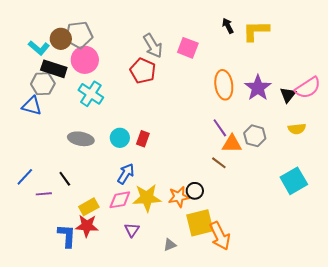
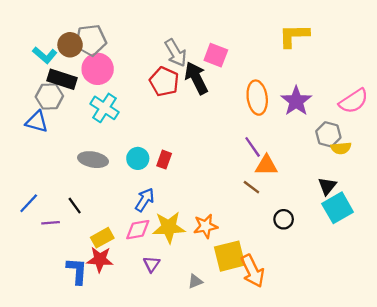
black arrow: (228, 26) -> (196, 78), moved, size x1.8
black triangle: (288, 95) -> (327, 186), moved
gray hexagon: (255, 136) -> (328, 134), moved
black circle: (195, 191) -> (284, 219), moved

